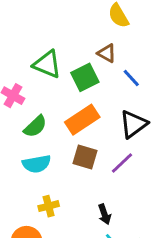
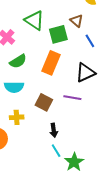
orange rectangle: (82, 120) -> (51, 63), turned -45
brown square: (85, 157) -> (44, 102), moved
purple line: (122, 163) -> (72, 98), turned 42

